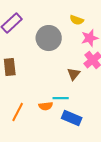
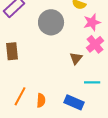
cyan line: (61, 98) -> (92, 82), moved
orange semicircle: (46, 106) -> (41, 100), moved, turned -80

